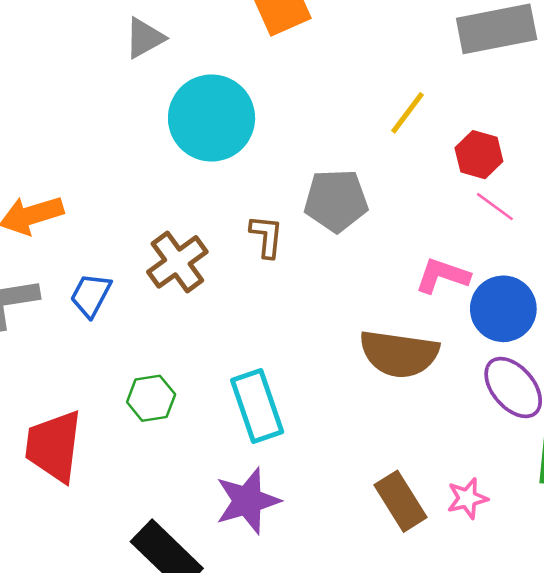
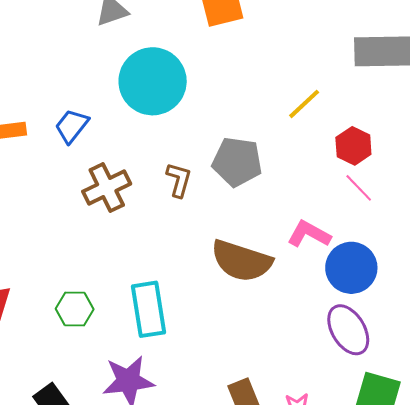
blue trapezoid: (91, 295) -> (72, 126), moved
brown semicircle: (399, 354) -> (241, 261), moved
green hexagon: (151, 398) -> (75, 309), moved

